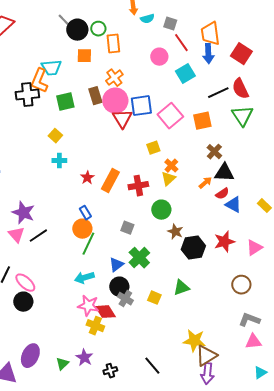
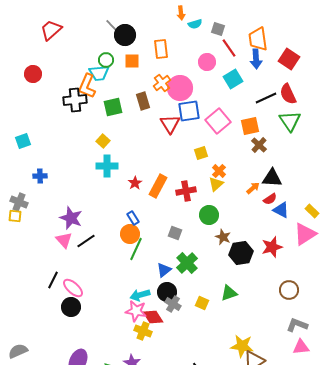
green circle: (98, 29) -> (106, 60), moved
pink circle: (115, 101) -> (180, 88), moved
brown cross: (214, 152) -> (259, 145), moved
cyan cross: (59, 161) -> (107, 166), size x1.5
pink triangle: (254, 248) -> (305, 234), moved, size x1.4
cyan arrow: (84, 278) -> (140, 295), moved

